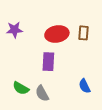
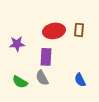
purple star: (14, 30) -> (17, 44), moved
gray semicircle: (42, 93) -> (42, 78), moved

